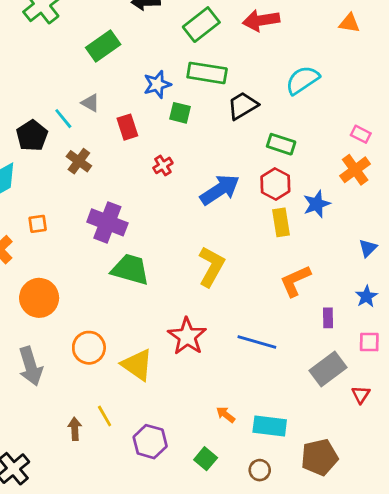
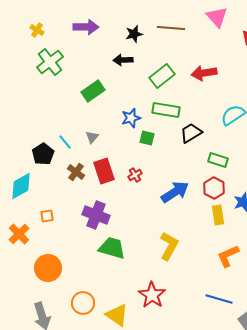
gray triangle: (90, 103) -> (92, 137), moved, turned 40
red rectangle: (127, 127) -> (104, 171), moved, size x1.4
blue line: (257, 342) -> (219, 299), moved

